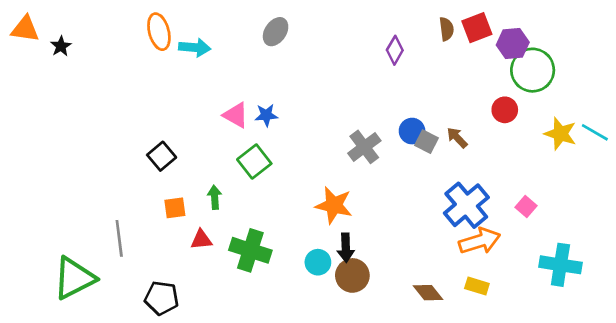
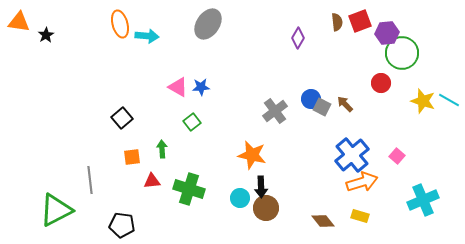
gray ellipse: (276, 32) -> (208, 24), size x1.4
green square: (254, 162) -> (192, 122), size x0.7
cyan cross: (560, 265) -> (423, 200), turned -32

